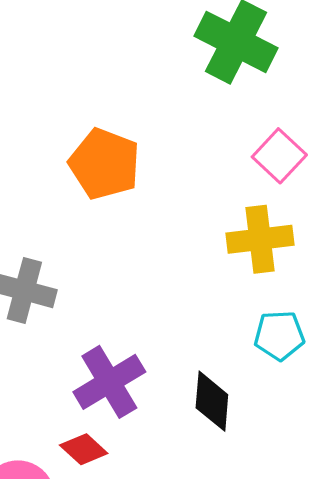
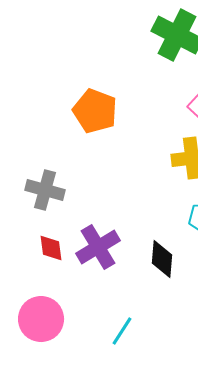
red diamond: (84, 449) -> (51, 248), moved, turned 40

